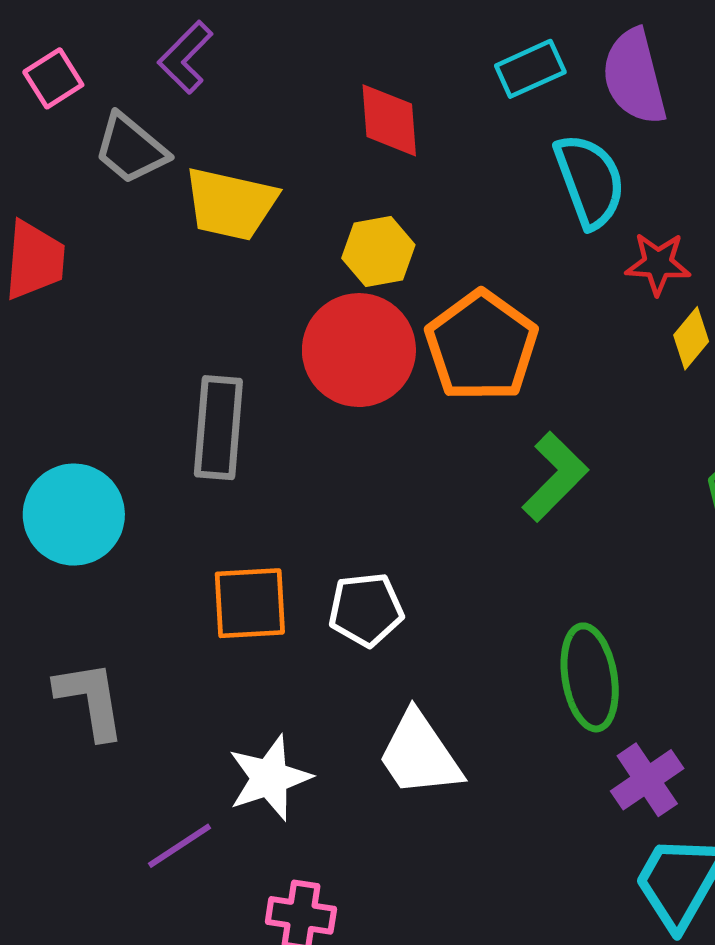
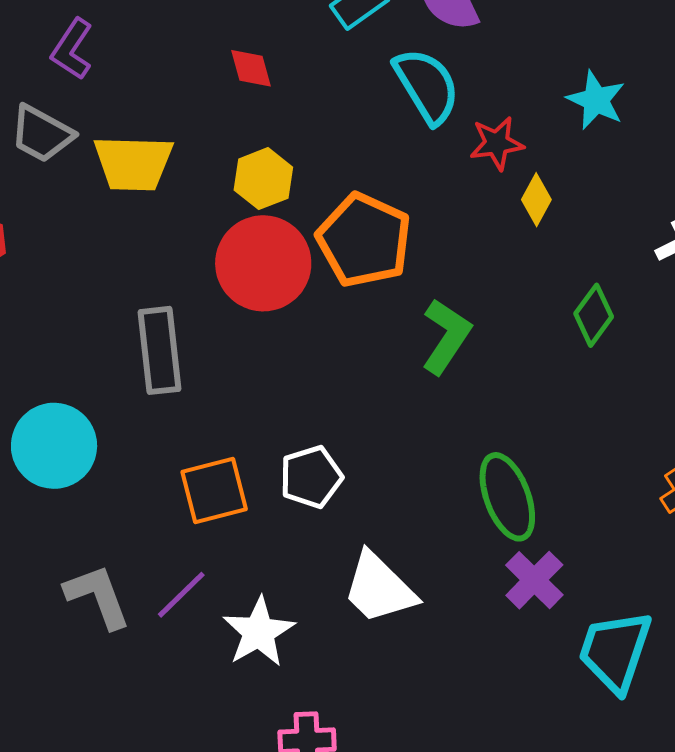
red diamond: (389, 120) -> (251, 68), size x0.7
purple cross: (647, 780) -> (534, 580), moved
purple line: (180, 846) -> (181, 595), moved

